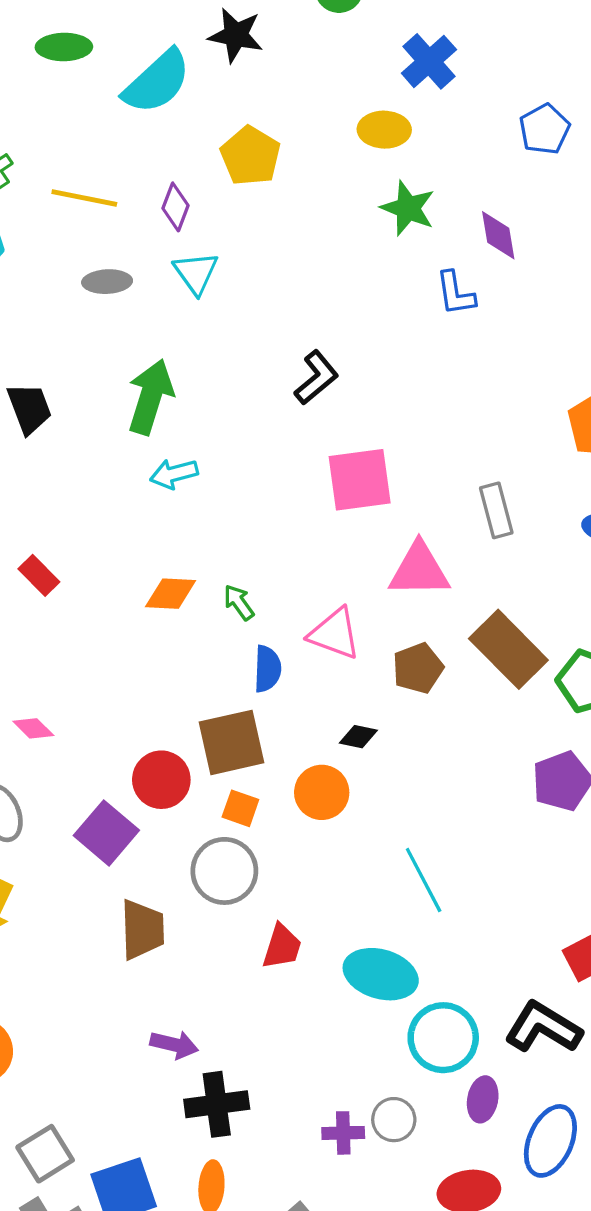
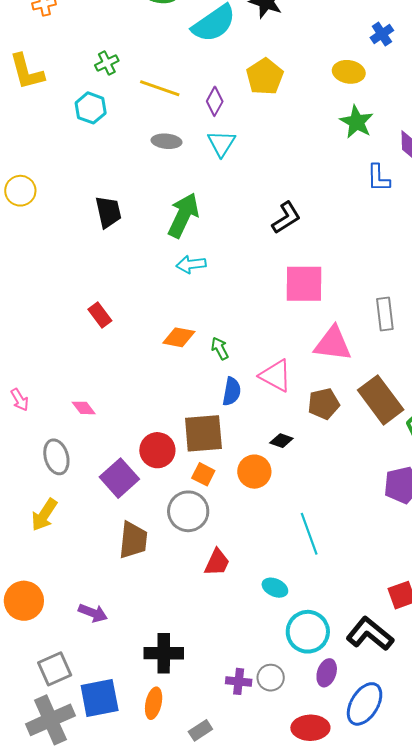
blue cross: (429, 61) -> (382, 34), size x0.7
cyan ellipse: (381, 974) -> (275, 588), size x0.6
purple arrow: (174, 1045) -> (93, 613), moved

